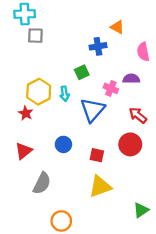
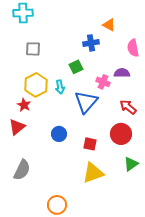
gray square: (35, 36) -> (33, 49), moved
red triangle: (24, 151) -> (17, 127), moved
gray semicircle: (42, 183) -> (22, 170), moved
green triangle: (141, 210) -> (131, 164), moved

